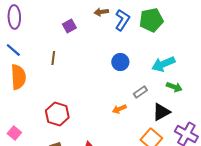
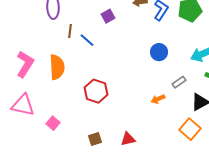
blue line: (13, 50) -> (87, 40), moved
brown line: (53, 58) -> (70, 31), moved
red hexagon: (57, 114) -> (96, 91), moved

